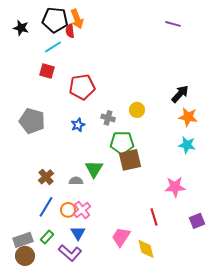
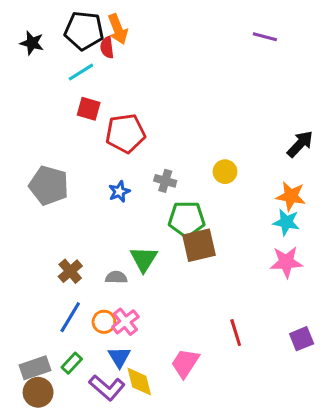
red square: (47, 71) -> (89, 109), moved
black arrow: (180, 94) -> (300, 144), moved
yellow circle: (137, 110) -> (225, 172), moved
orange star: (188, 117) -> (291, 196), moved
pink star: (175, 187) -> (286, 262), moved
yellow diamond: (146, 249) -> (139, 382), moved

